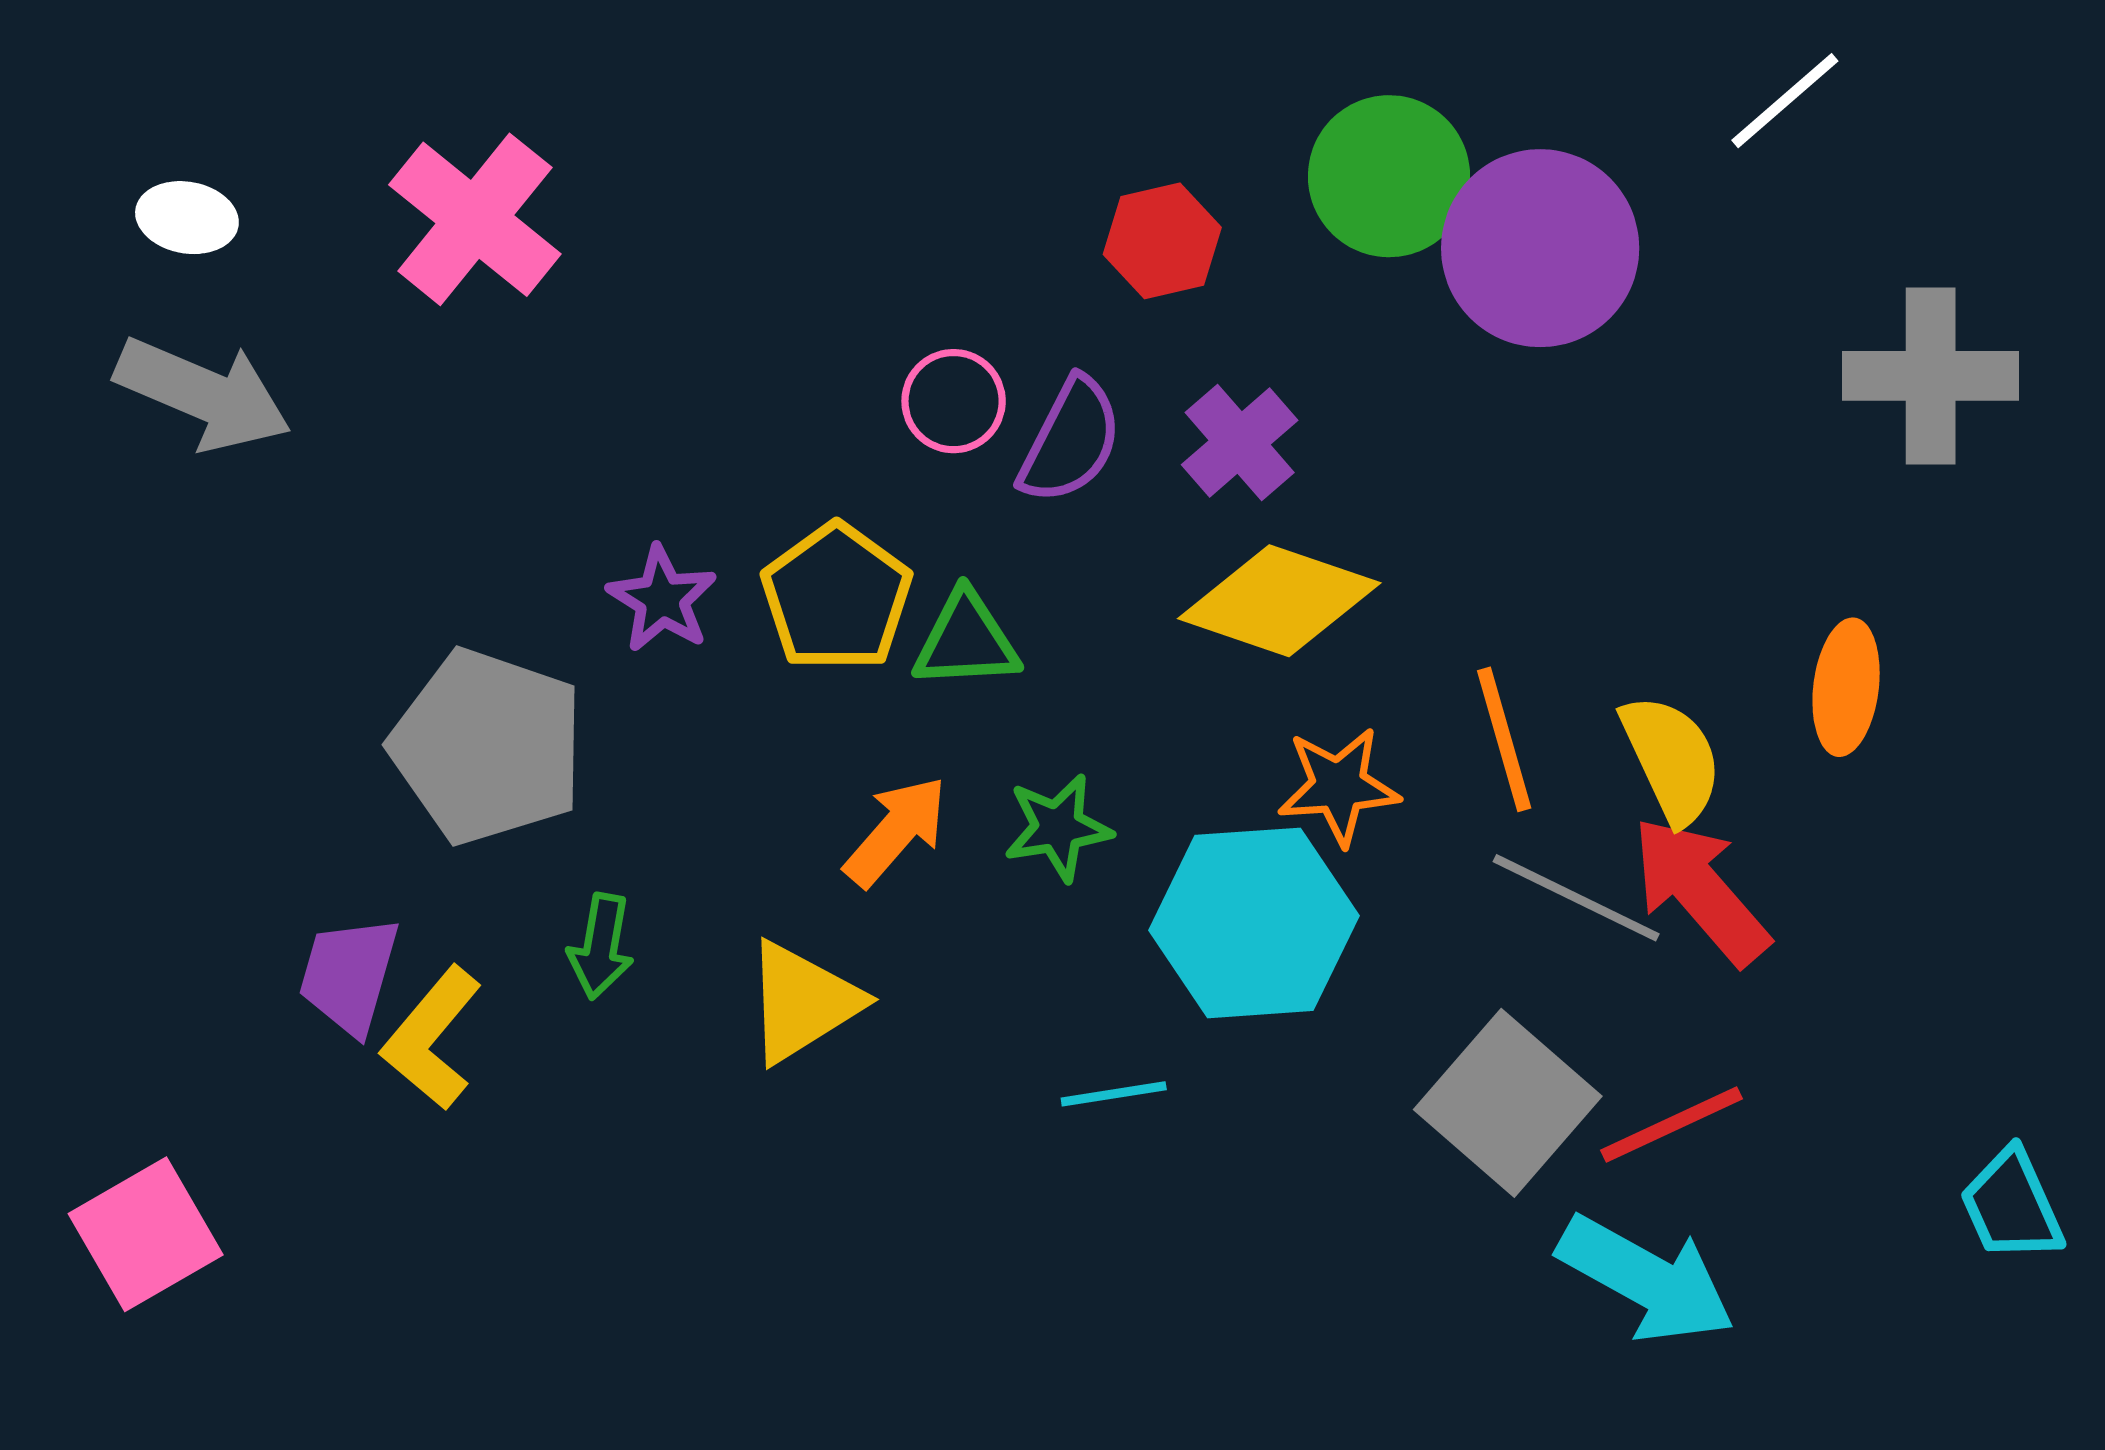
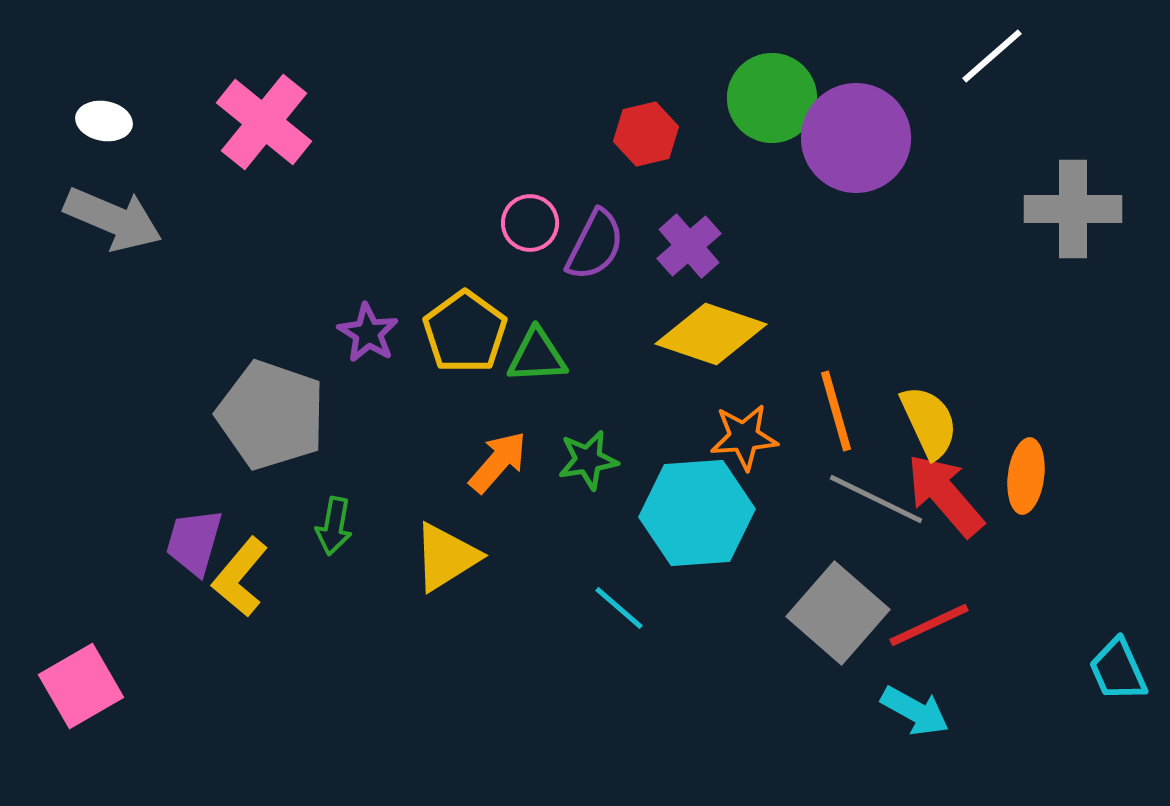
orange ellipse: (1846, 687) -> (1026, 476), moved
cyan line: (1114, 1094) -> (619, 608), turned 50
cyan arrow: (1646, 1279) -> (915, 711), size x0.7

